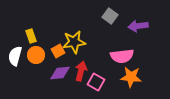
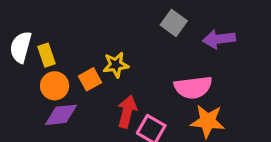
yellow star: (74, 42) -> (116, 65), size x0.7
white semicircle: (15, 56) -> (21, 47), moved
purple diamond: (60, 73) -> (61, 115), moved

